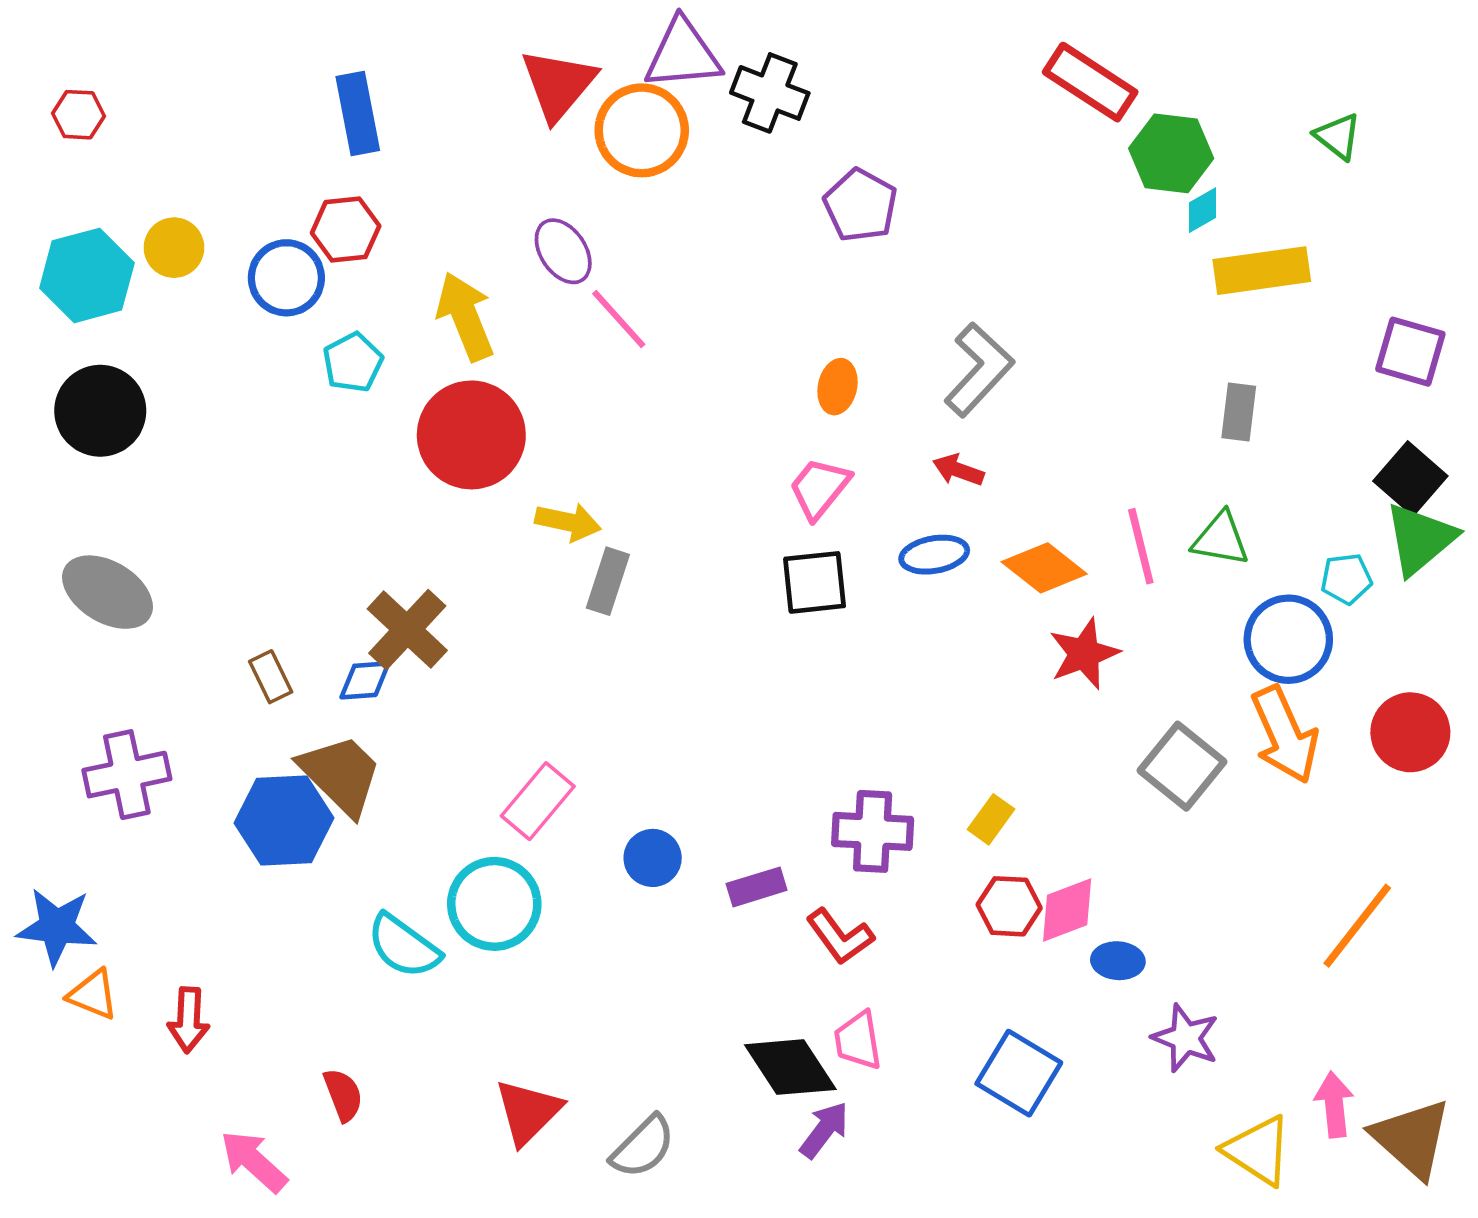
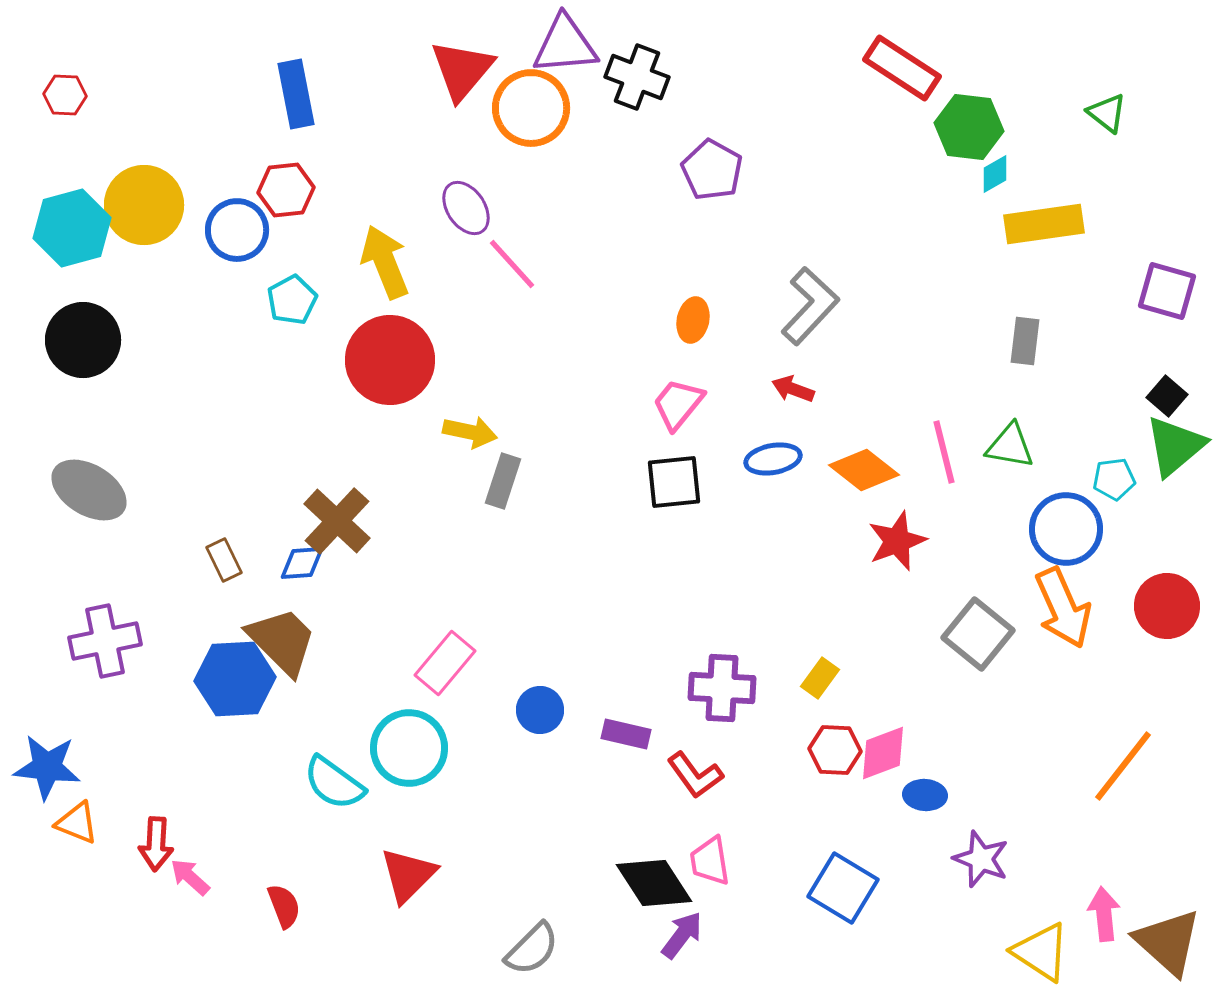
yellow circle: (174, 248) -> (144, 205), size x1.6
black square: (1410, 478) -> (1167, 396), size x0.7
purple rectangle: (757, 887) -> (626, 734), turned 30
red triangle: (528, 1112) -> (408, 875), moved
pink arrow: (254, 1161) -> (190, 877), moved, size x0.7

